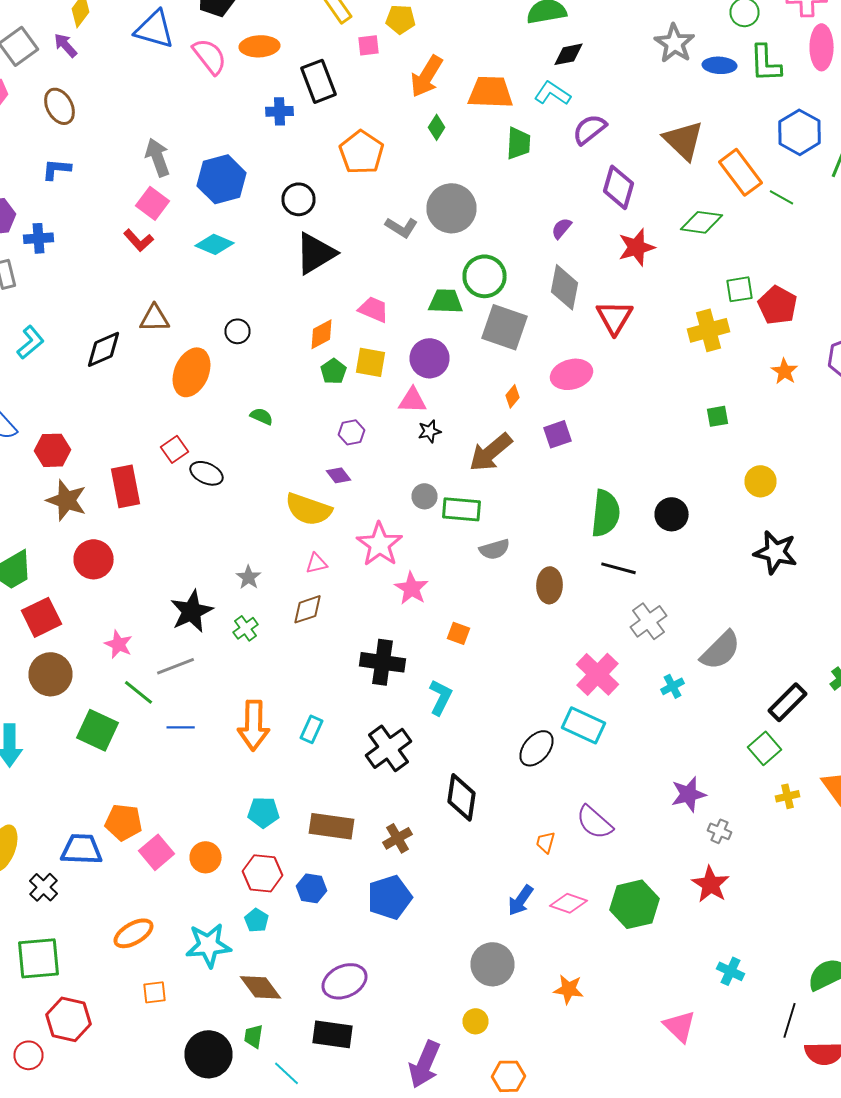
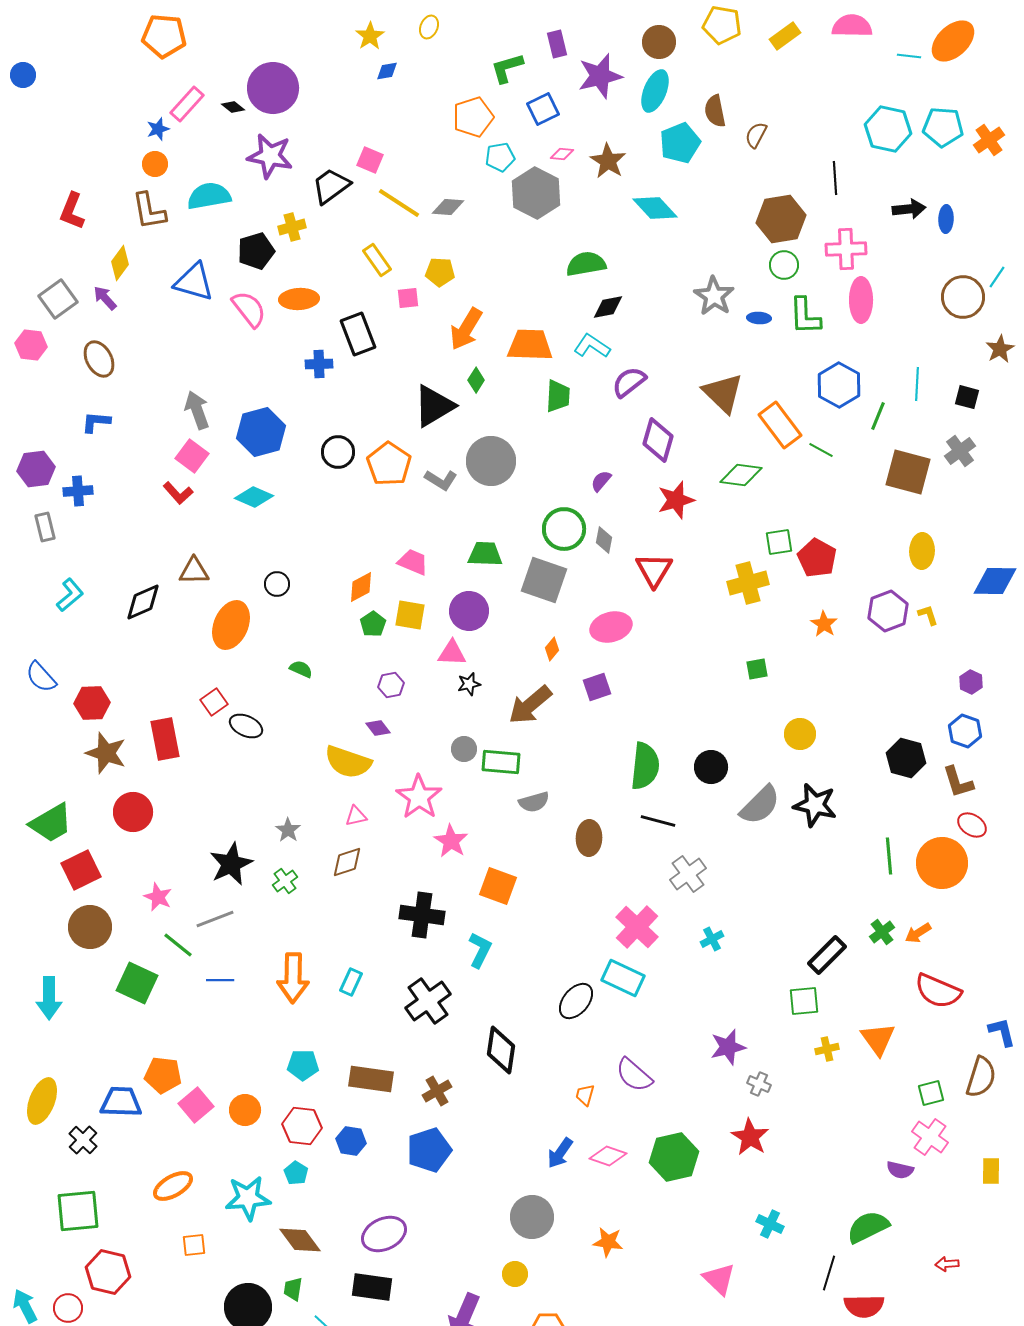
blue ellipse: (720, 65) -> (759, 318), size x0.7
orange pentagon: (362, 152) -> (389, 464), moved
black triangle: (316, 253) -> (434, 406), moved
green circle: (484, 276) -> (564, 529), moved
gray diamond: (564, 287) -> (604, 540), size x0.6
orange square: (458, 633) -> (498, 886), size x1.6
gray semicircle: (720, 650) -> (760, 805), moved
green square: (764, 748) -> (804, 1001), turned 36

